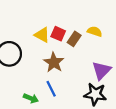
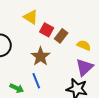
yellow semicircle: (95, 31) -> (84, 45), moved
yellow triangle: (42, 35) -> (31, 17), moved

